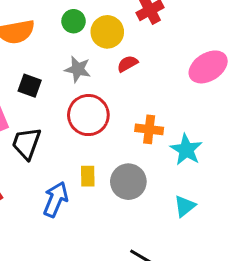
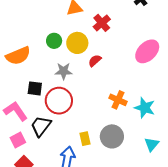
red circle: (88, 115) -> (59, 101), moved
orange cross: (149, 129) -> (118, 100), turned 30
black trapezoid: (26, 143) -> (41, 126), turned 30

